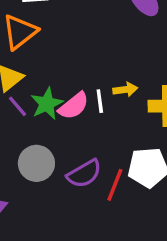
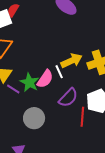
yellow arrow: (125, 90) -> (72, 61), size x1.5
purple semicircle: (84, 174) -> (68, 98), moved

